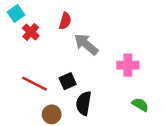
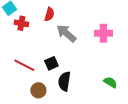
red cross: (31, 32) -> (21, 23), turned -32
pink cross: (128, 65) -> (103, 33), moved

